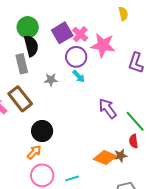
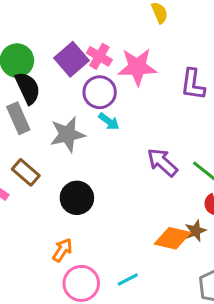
gray star: (51, 80) -> (67, 134), size x1.6
brown rectangle: (20, 99) -> (26, 172), size x0.7
black circle: (42, 131) -> (77, 198), moved

